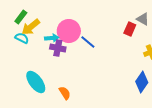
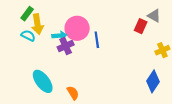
yellow arrow: (31, 27) -> (37, 24), turned -60
blue line: (88, 42) -> (97, 40), turned 42
purple cross: (58, 48) -> (66, 46), turned -35

